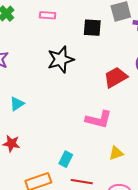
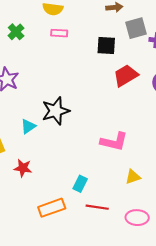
black star: (61, 59) -> (56, 111), moved
red trapezoid: (116, 77) -> (126, 75), moved

